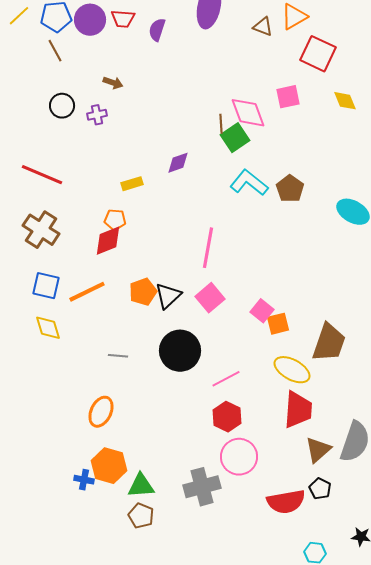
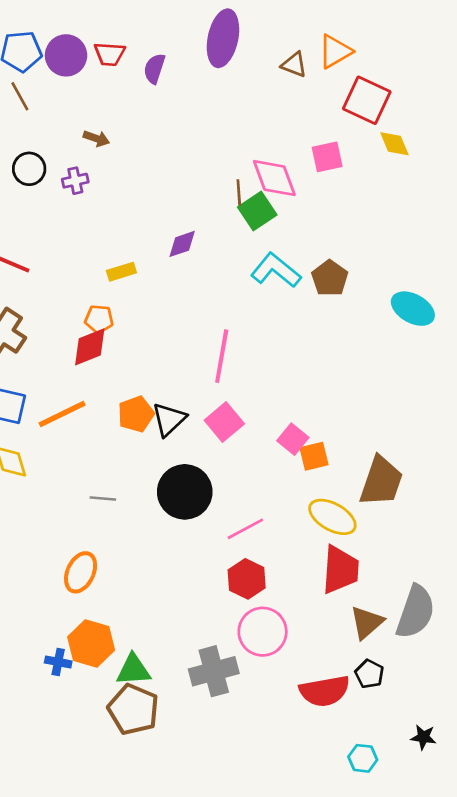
yellow diamond: (345, 101) -> (394, 144), moved
brown pentagon: (141, 516) -> (133, 709), size x1.5

